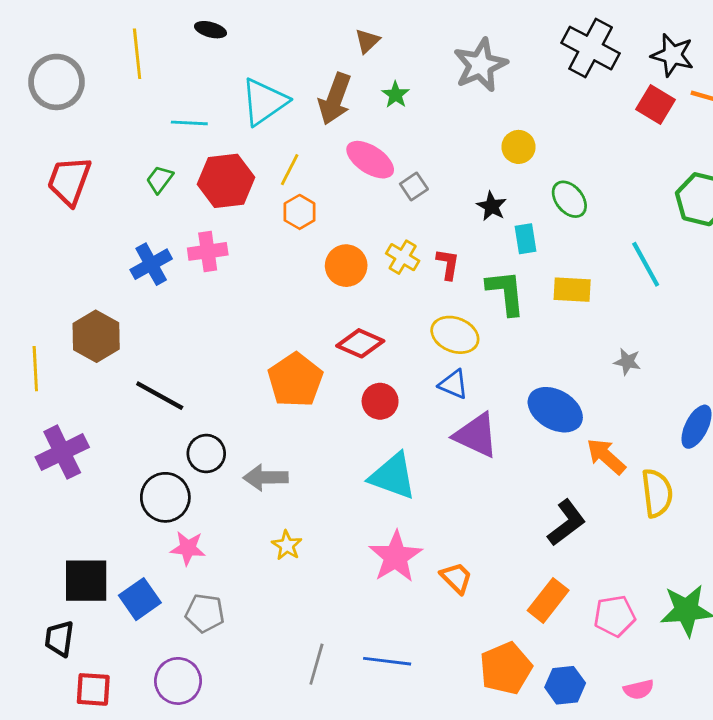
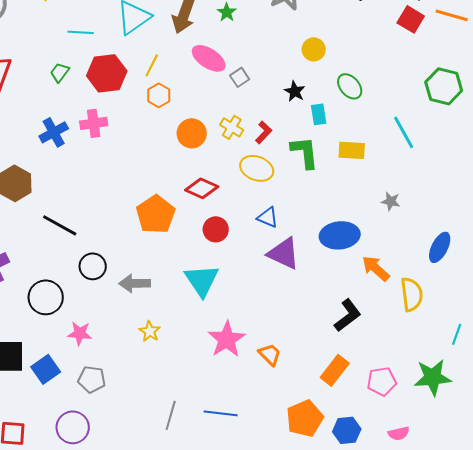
red L-shape: (448, 264) -> (264, 132), turned 35
yellow ellipse: (455, 335) -> (257, 168), moved
blue ellipse: (555, 410) -> (340, 235), turned -36
cyan triangle: (393, 476) -> (202, 280), moved, turned 36
black circle: (165, 497) -> (46, 297), moved

